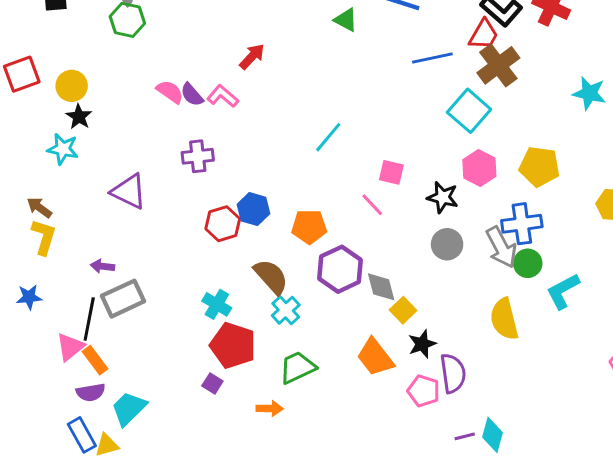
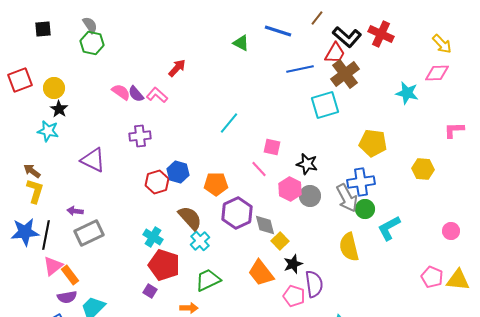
cyan square: (469, 111) -> (325, 105), turned 32
pink hexagon: (479, 168) -> (290, 189), moved
blue star: (29, 297) -> (25, 232), size x1.6
black line: (89, 319) -> (46, 235), moved

